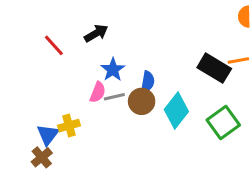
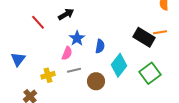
gray line: (114, 97) -> (74, 70), moved
brown circle: (142, 101) -> (96, 81), moved
blue triangle: (48, 135) -> (18, 59), moved

